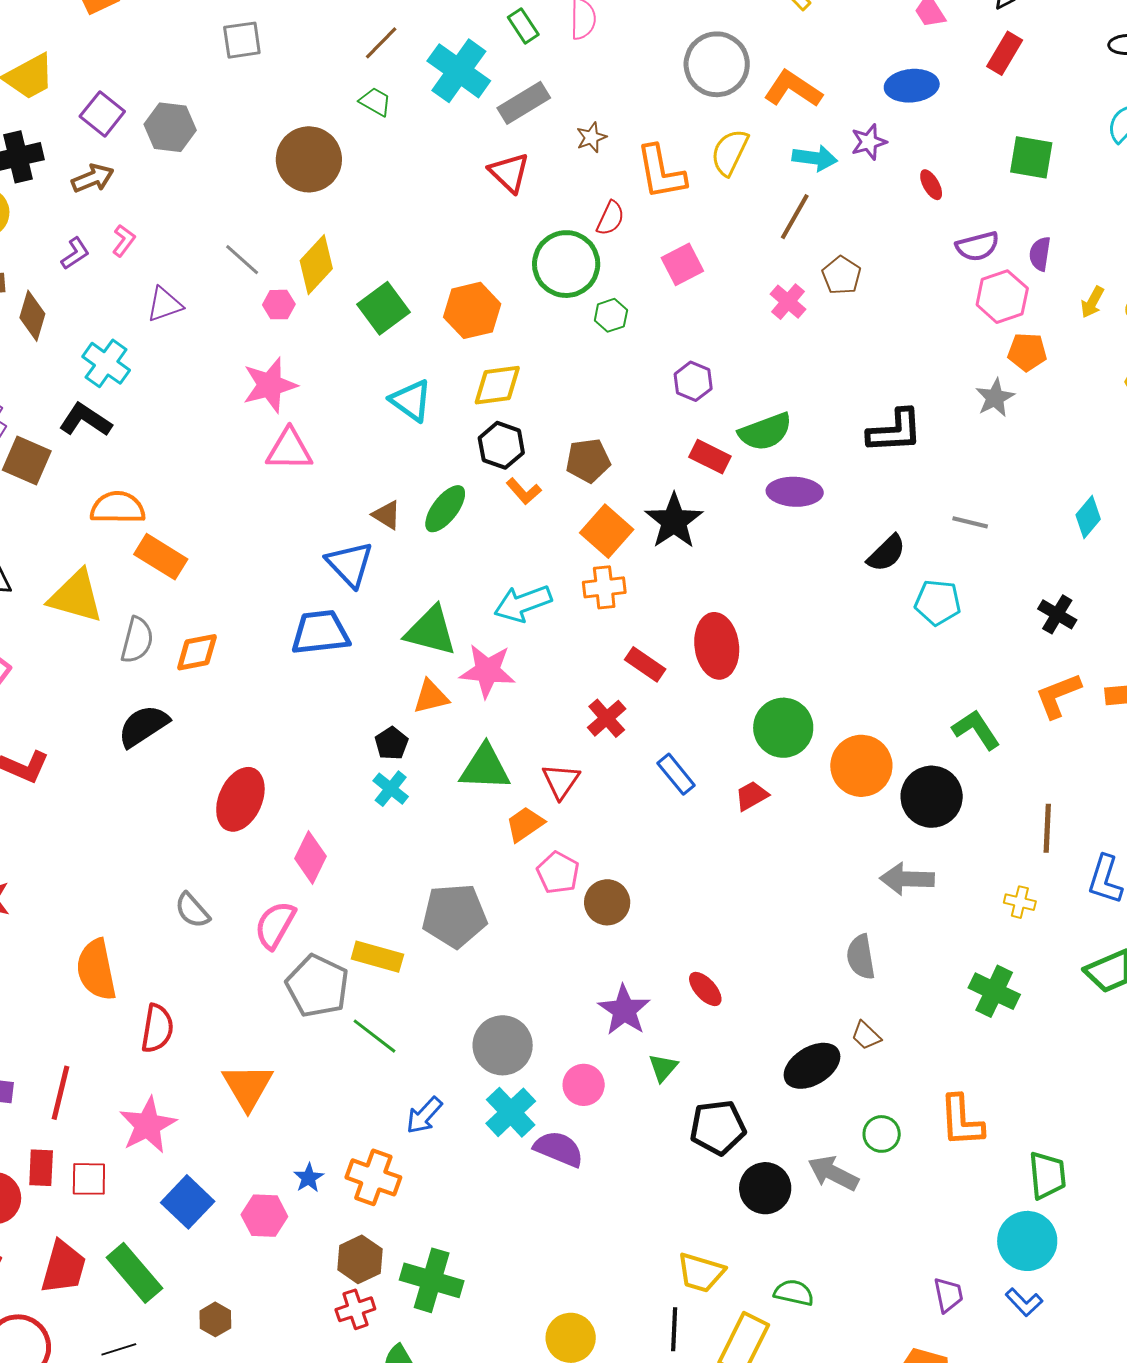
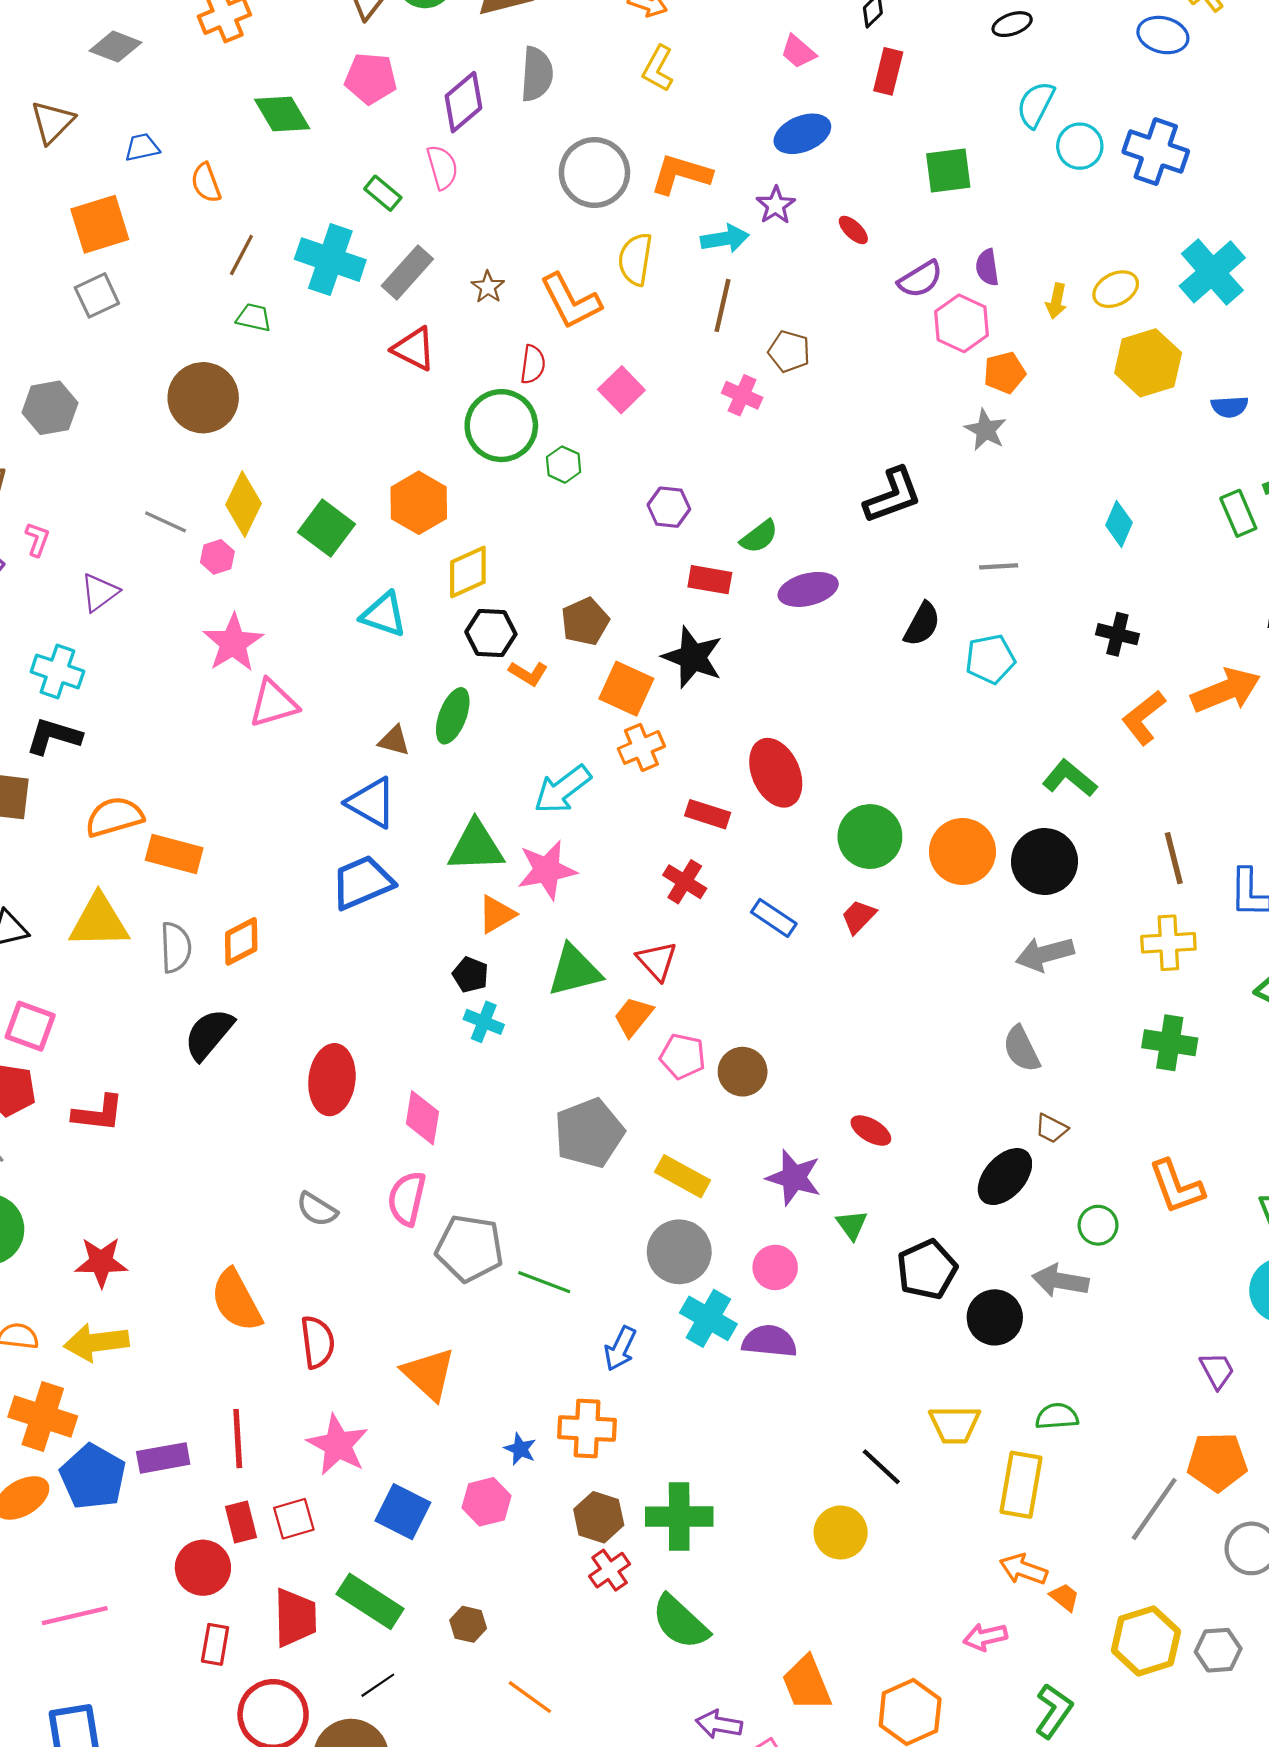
green semicircle: (765, 432) -> (759, 537), size x0.7
yellow cross: (1020, 902) -> (1168, 943), size x1.6
yellow rectangle: (377, 957) -> (682, 1176), moved, turned 30
black line: (674, 1329) -> (881, 1467), moved, turned -33

